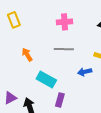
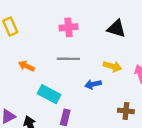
orange arrow: (27, 55) -> (26, 66), turned -32

